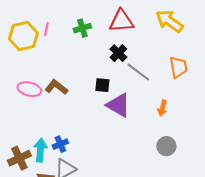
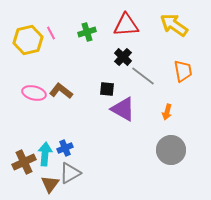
pink line: (46, 29) -> (51, 33), turned -40
gray circle: (166, 146) -> (171, 150), size x1.5

